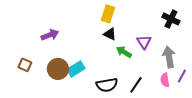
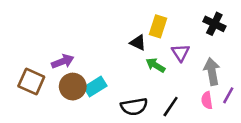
yellow rectangle: (108, 14) -> (158, 26), moved
purple arrow: (50, 35) -> (63, 61), moved
brown square: (25, 65) -> (31, 81), size x1.5

